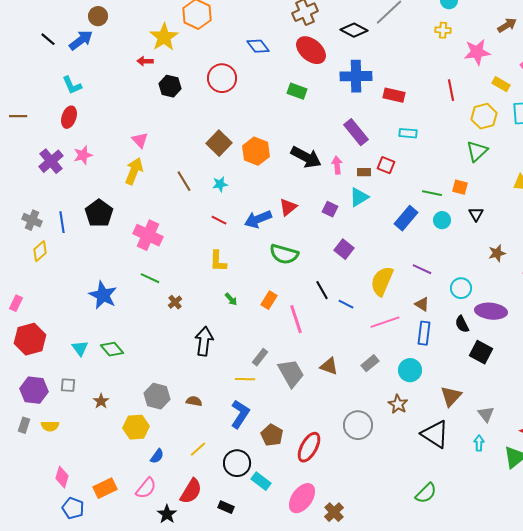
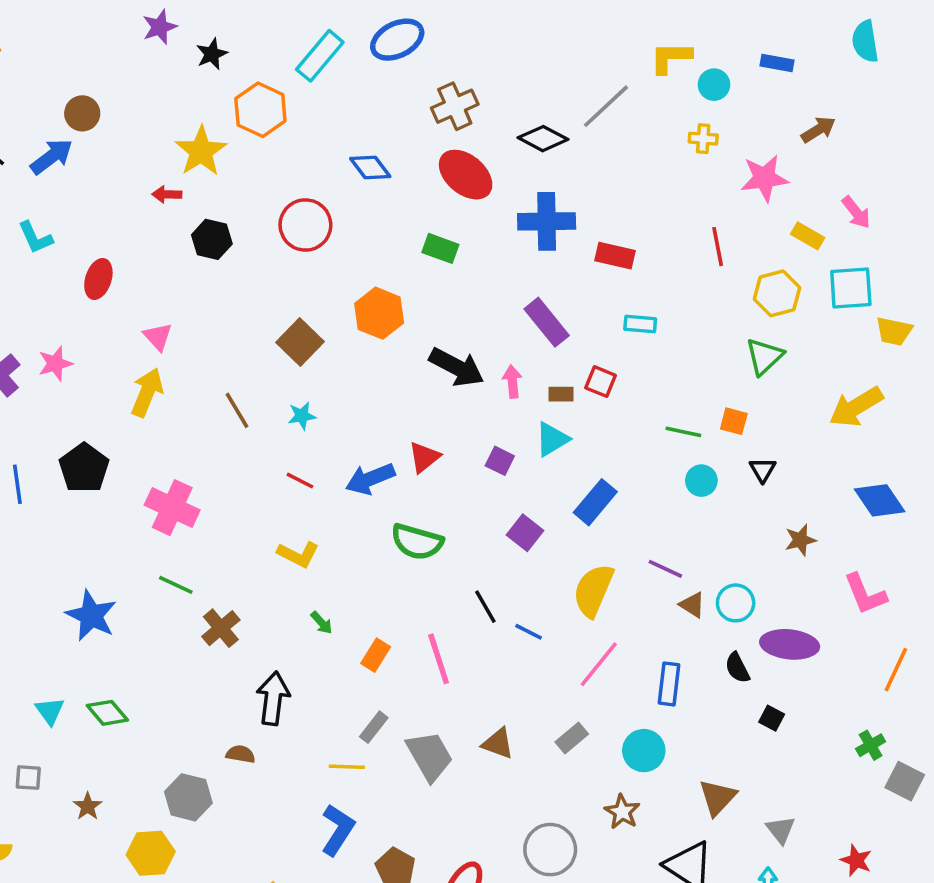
red ellipse: (69, 117) -> (98, 279), moved
orange hexagon: (256, 151) -> (379, 313), moved
blue rectangle: (406, 218) -> (595, 502), moved
yellow L-shape: (218, 261) -> (298, 554), turned -65
orange rectangle: (269, 300) -> (376, 655), moved
brown cross: (175, 302) -> (221, 628), size x1.5
brown triangle: (422, 304) -> (692, 605), moved
pink line: (385, 322) -> (599, 664), turned -32
black square: (481, 352) -> (772, 718), size x0.6
brown semicircle: (194, 401) -> (241, 754), moved

